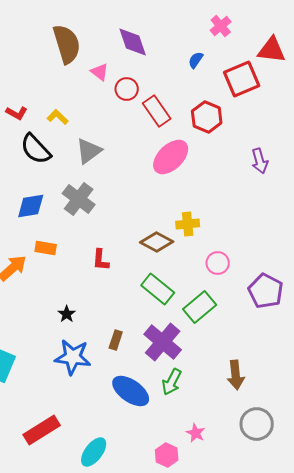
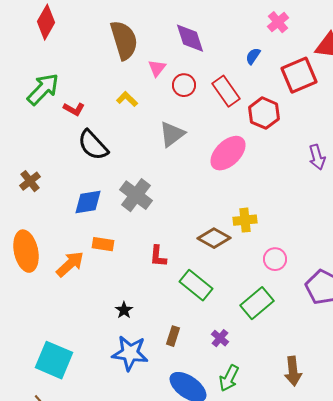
pink triangle: (100, 72) -> (157, 68), turned 30
red rectangle: (157, 111) -> (226, 91), moved
yellow L-shape: (58, 117) -> (127, 99), moved
gray triangle: (89, 151) -> (172, 134), moved
green rectangle: (158, 289) -> (196, 285), moved
purple cross: (163, 342) -> (220, 338), size x0.5

